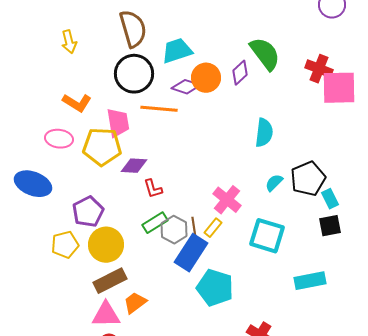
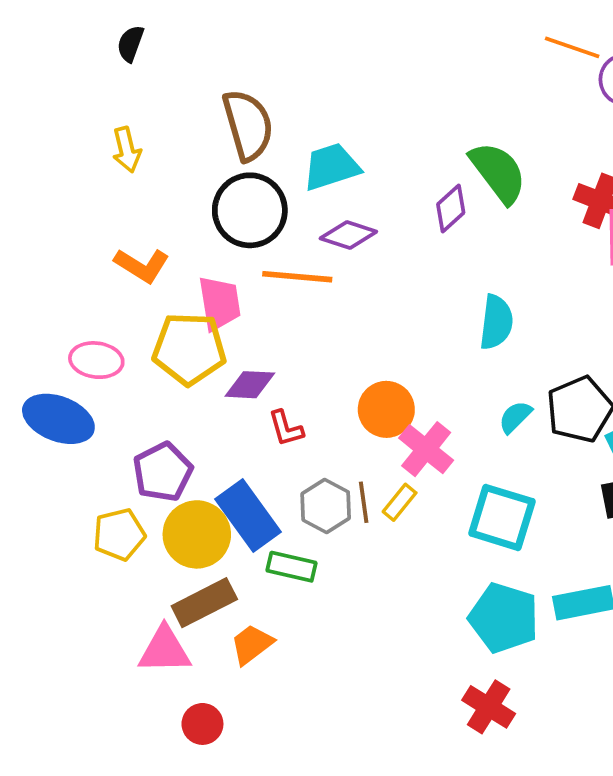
orange circle: (206, 78) -> (386, 409), moved
pink ellipse: (59, 139) -> (96, 360), moved
green rectangle: (155, 223) -> (292, 567), moved, turned 45
blue rectangle: (191, 253) -> (248, 515), moved, turned -69
cyan pentagon: (215, 288) -> (504, 618), moved
pink triangle: (106, 315) -> (165, 650), moved

